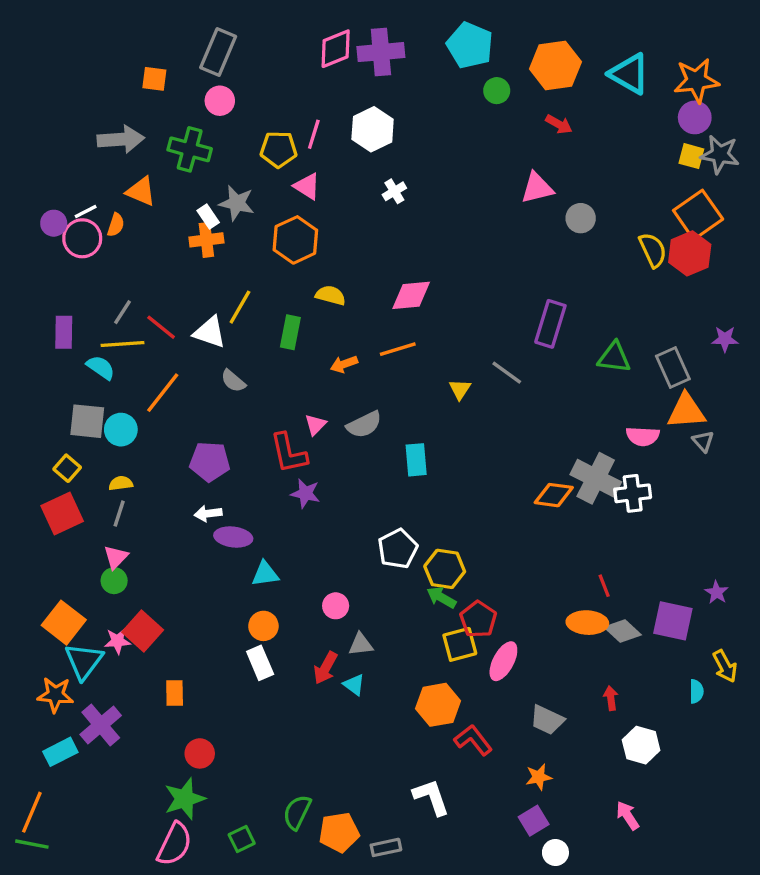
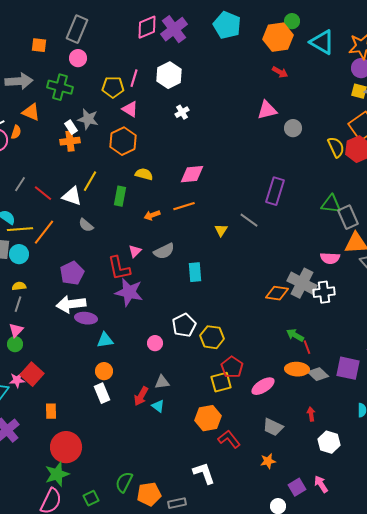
purple cross: (381, 52) -> (174, 29), turned -32
green circle: (497, 91) -> (292, 21), moved
yellow line: (122, 344) -> (20, 229), moved
green triangle: (614, 357) -> (331, 204), moved
purple pentagon: (210, 461) -> (72, 273), turned -30
purple star: (305, 493) -> (129, 292), size x1.6
white arrow: (208, 514) -> (71, 304), size x1.8
green arrow: (441, 597) -> (295, 335), moved
pink circle: (336, 606) -> (155, 343), moved
pink ellipse: (503, 661) -> (263, 386), moved, turned 30
red circle: (200, 753) -> (66, 447), size x1.8
purple square: (534, 821) -> (297, 487), moved

